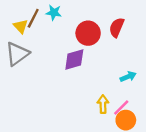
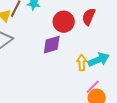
cyan arrow: (128, 77) -> (99, 60), size x1.5
yellow arrow: (103, 104) -> (82, 63), moved

